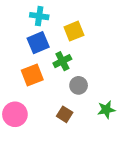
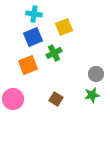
gray circle: (79, 85) -> (96, 74), moved

